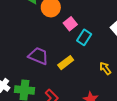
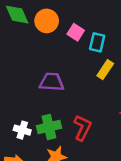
yellow rectangle: (66, 63) -> (105, 70), moved

